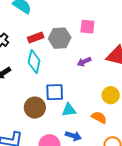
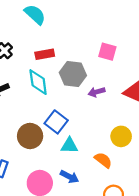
gray hexagon: (60, 38) -> (73, 74), moved
cyan diamond: (34, 62) -> (38, 82), turned -30
blue square: (55, 92) -> (56, 122), turned 30

